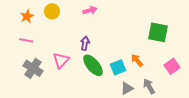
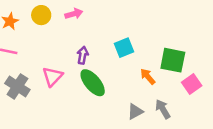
pink arrow: (90, 10) -> (74, 14), moved
green square: (158, 32) -> (173, 60), moved
cyan square: (118, 67) -> (124, 48), moved

